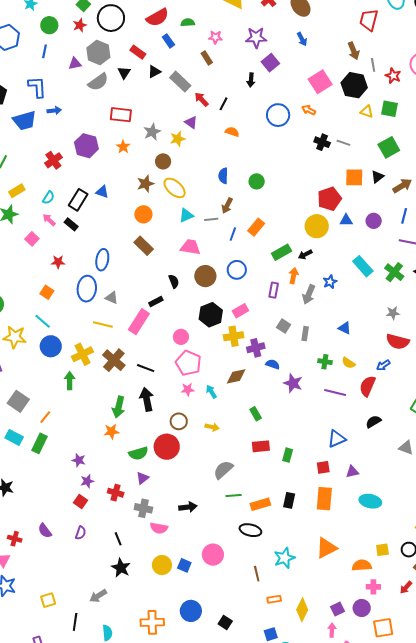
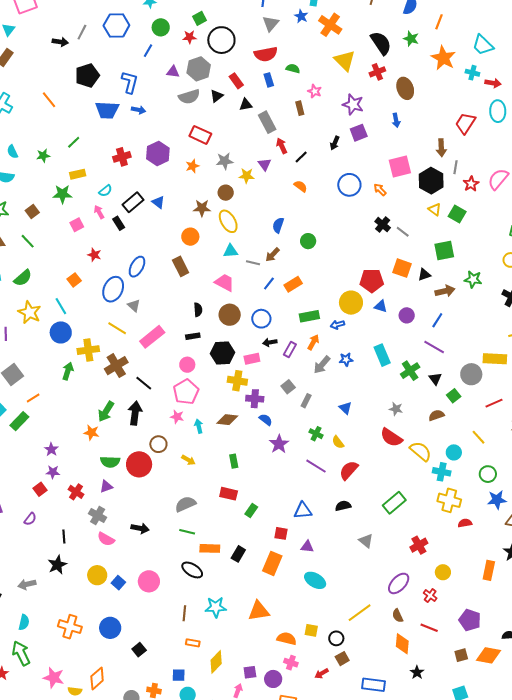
black arrow: (305, 254) -> (270, 342), moved
black rectangle: (156, 302) -> (193, 336), moved
blue arrow: (383, 365) -> (337, 325), moved

